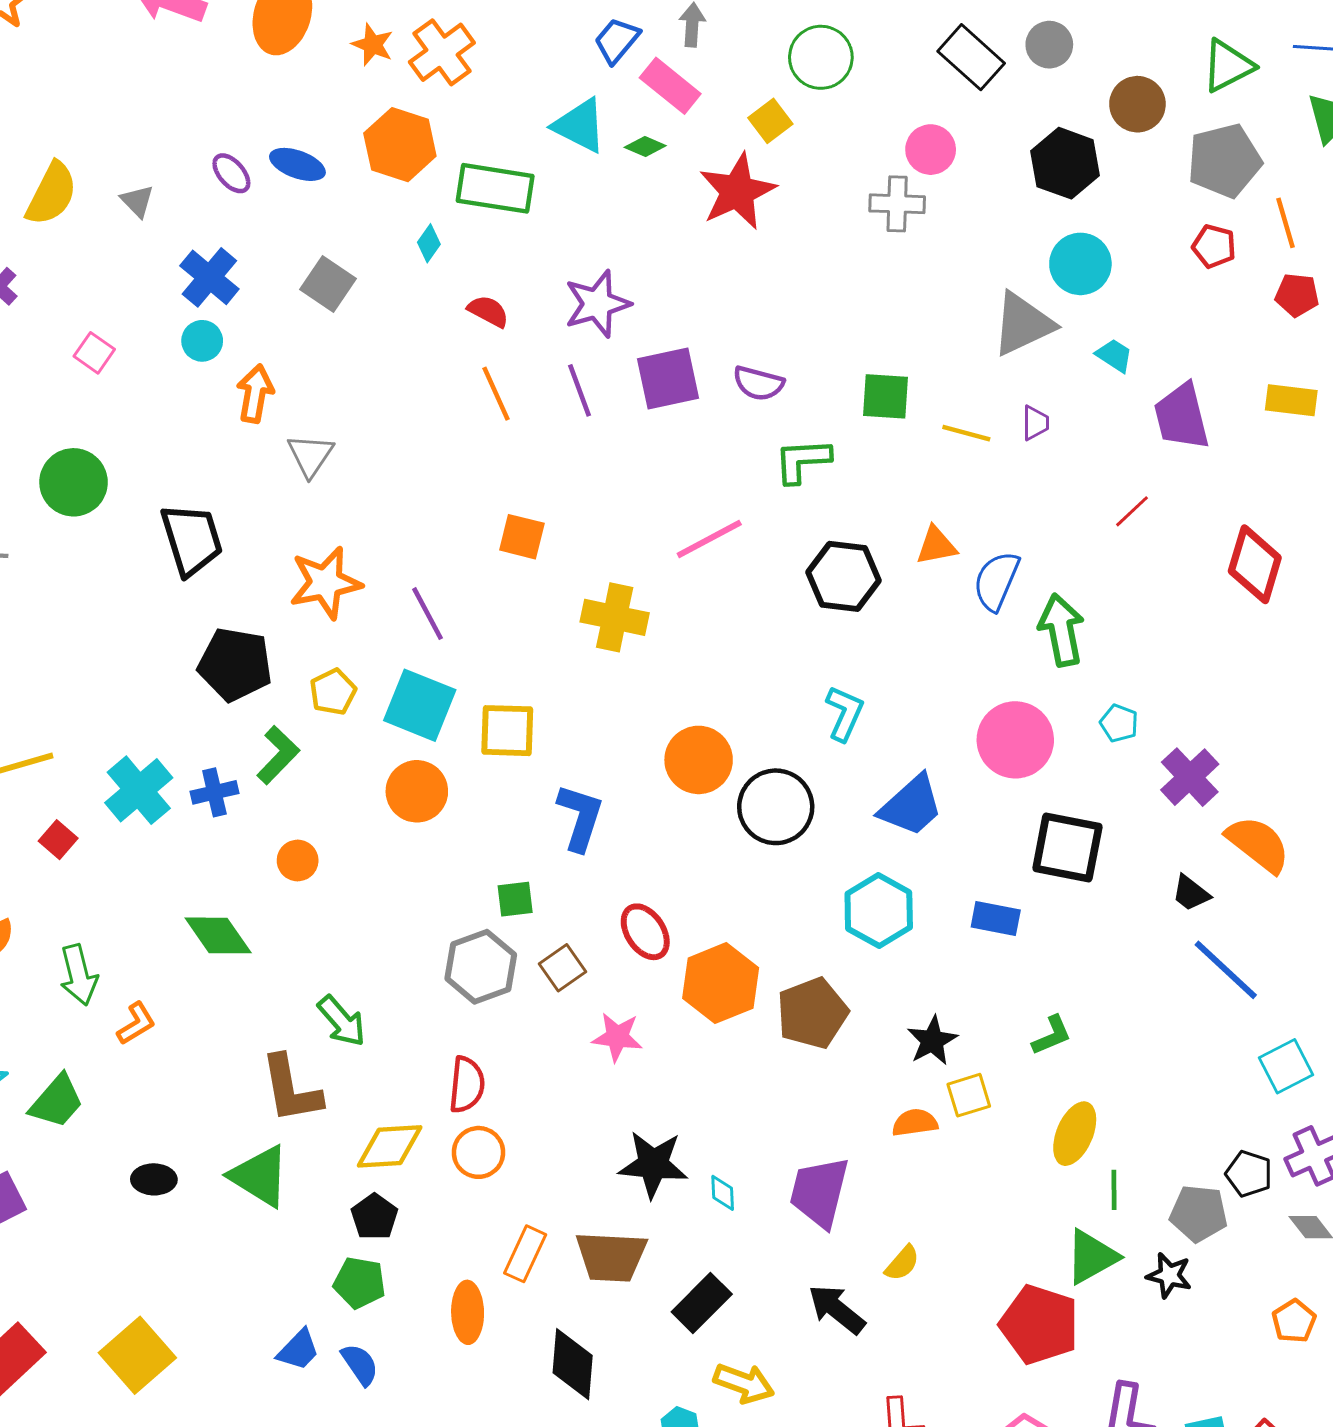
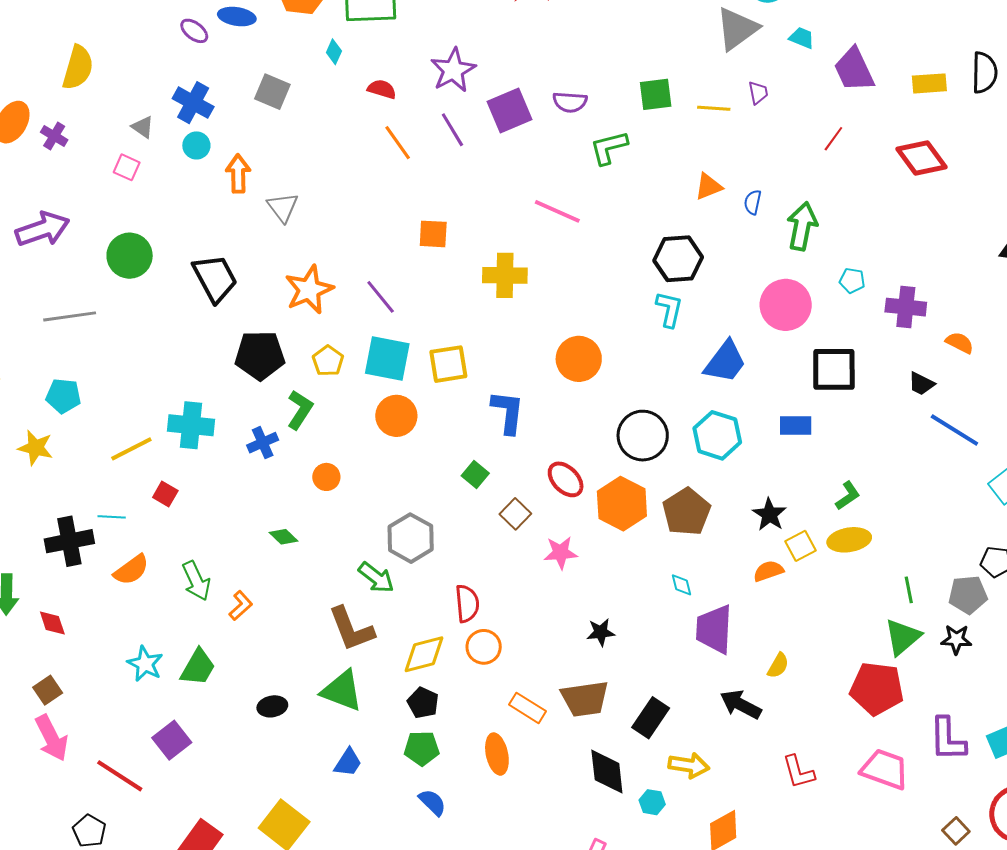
gray triangle: (137, 201) -> (143, 127), moved
yellow rectangle: (1291, 400) -> (929, 83), moved
pink line: (709, 539) -> (557, 211), turned 63
red diamond: (1255, 564) -> (922, 158), turned -42
black hexagon: (843, 576) -> (678, 259), moved
blue semicircle: (996, 581) -> (753, 202), size x0.6
green arrow: (1061, 630) -> (802, 226), turned 33
purple cross: (1190, 777) -> (906, 307), turned -30
cyan cross: (139, 790) -> (191, 425), moved, turned -33
black circle: (776, 807) -> (643, 436), moved
orange semicircle: (1258, 844) -> (960, 343), size x0.6
green square: (515, 899) -> (475, 475), turned -32
green diamond: (218, 935) -> (283, 537), size x0.6
gray hexagon: (481, 967) -> (411, 538), moved
yellow ellipse: (1075, 1134) -> (849, 540), moved, turned 69
black star: (653, 1164) -> (601, 632), size x0.6
cyan diamond: (723, 1193) -> (681, 585), moved
orange rectangle: (525, 1254) -> (527, 708), turned -72
blue trapezoid: (298, 1350) -> (348, 763), moved
black diamond: (573, 1364) -> (607, 772), moved

